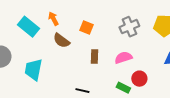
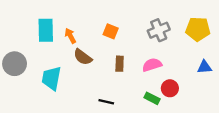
orange arrow: (53, 19) -> (70, 36), moved
cyan rectangle: (28, 27) -> (46, 30), turned 50
brown semicircle: (61, 41) -> (83, 57), moved

